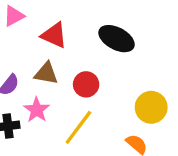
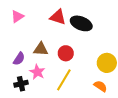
red triangle: (54, 35) -> (58, 17), moved

